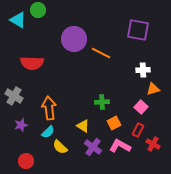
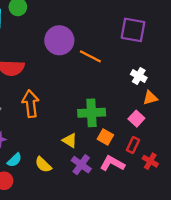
white cross: (143, 70) -> (139, 76), turned 32
green cross: (102, 102) -> (92, 113), size x1.6
orange arrow: (49, 108) -> (31, 104), moved
orange square: (114, 123) -> (105, 137), turned -32
cyan semicircle: (48, 132) -> (14, 160), moved

